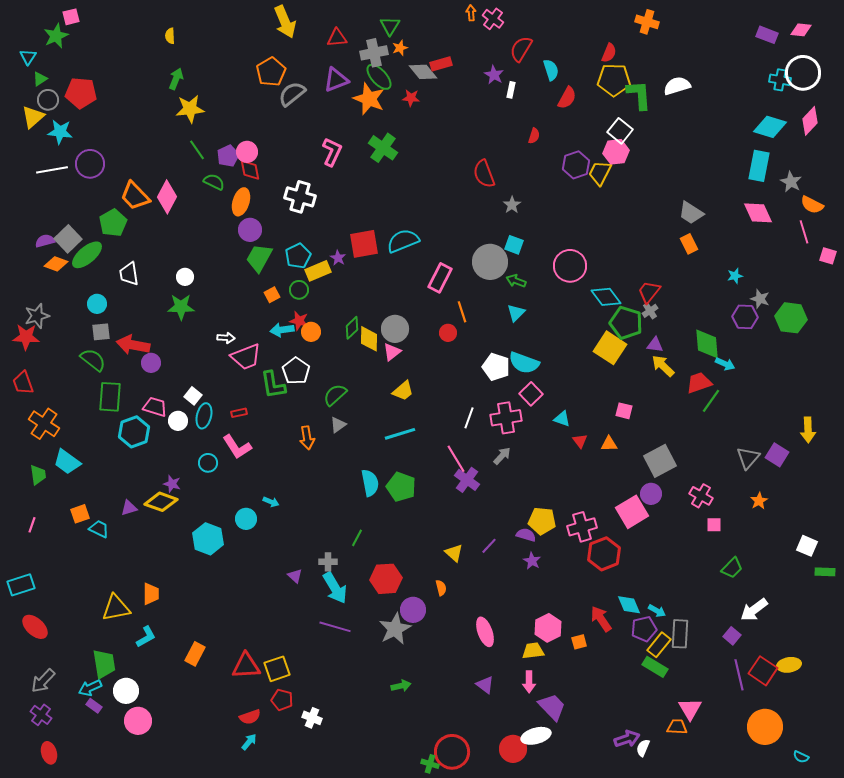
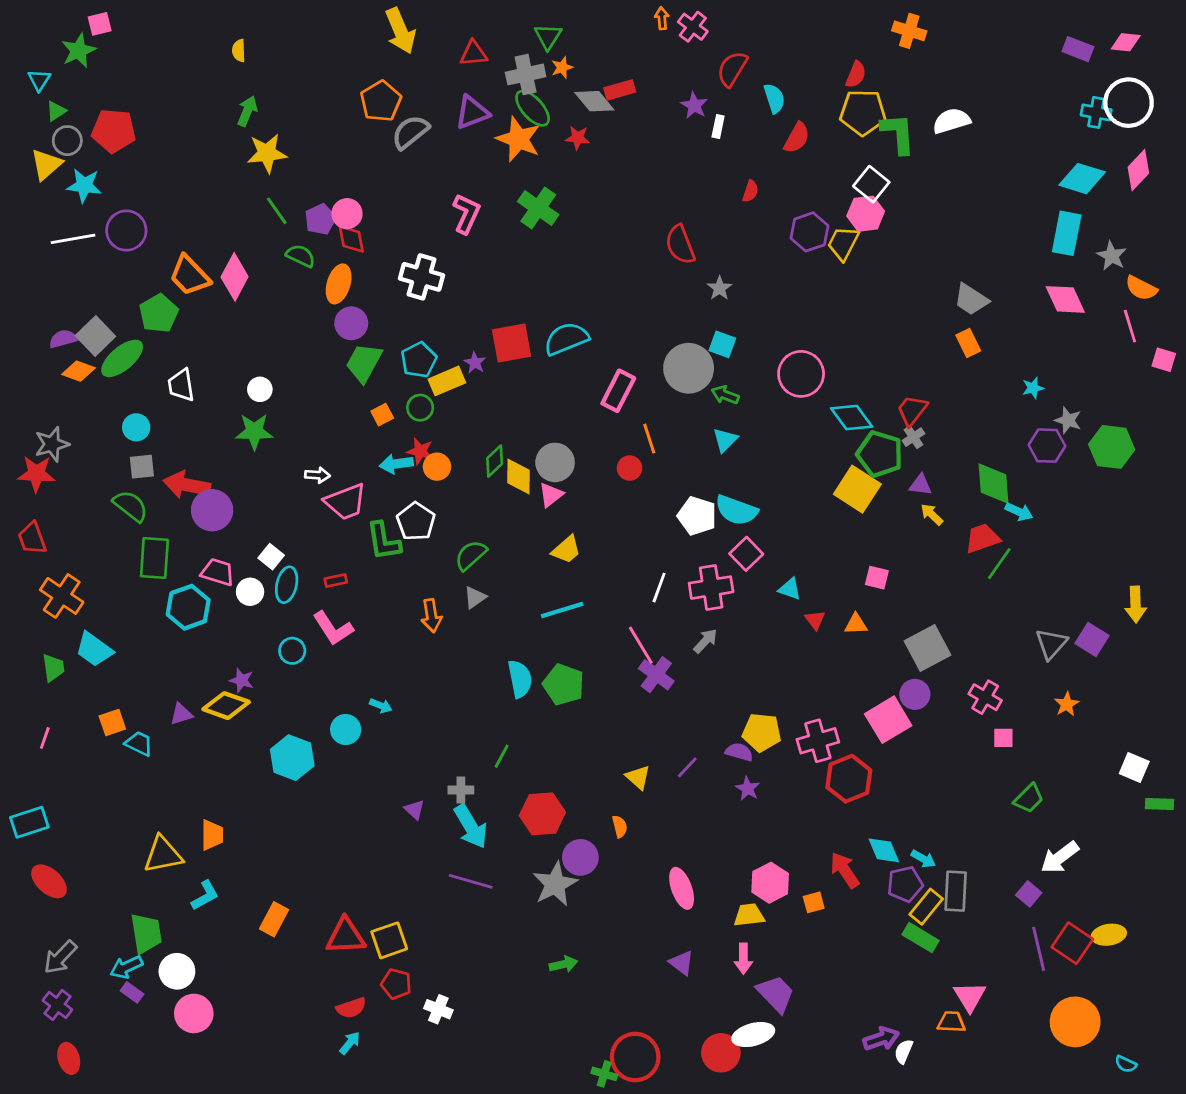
purple circle: (151, 363) -> (212, 510), size x1.5
yellow arrow: (663, 366) -> (932, 514), size x0.7

